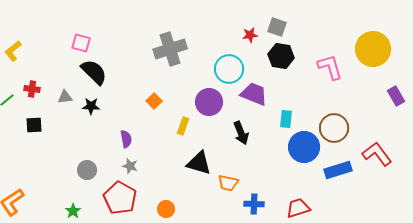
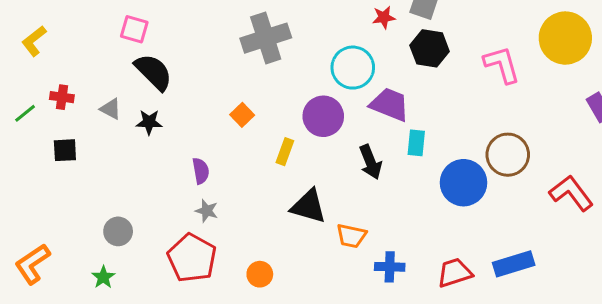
gray triangle: (65, 97) -> (111, 109), turned 35
cyan rectangle: (286, 119) -> (416, 143), moved
gray circle: (87, 170) -> (118, 231), moved
blue rectangle: (338, 170) -> (514, 264), moved
green star: (73, 211) -> (103, 277), moved

